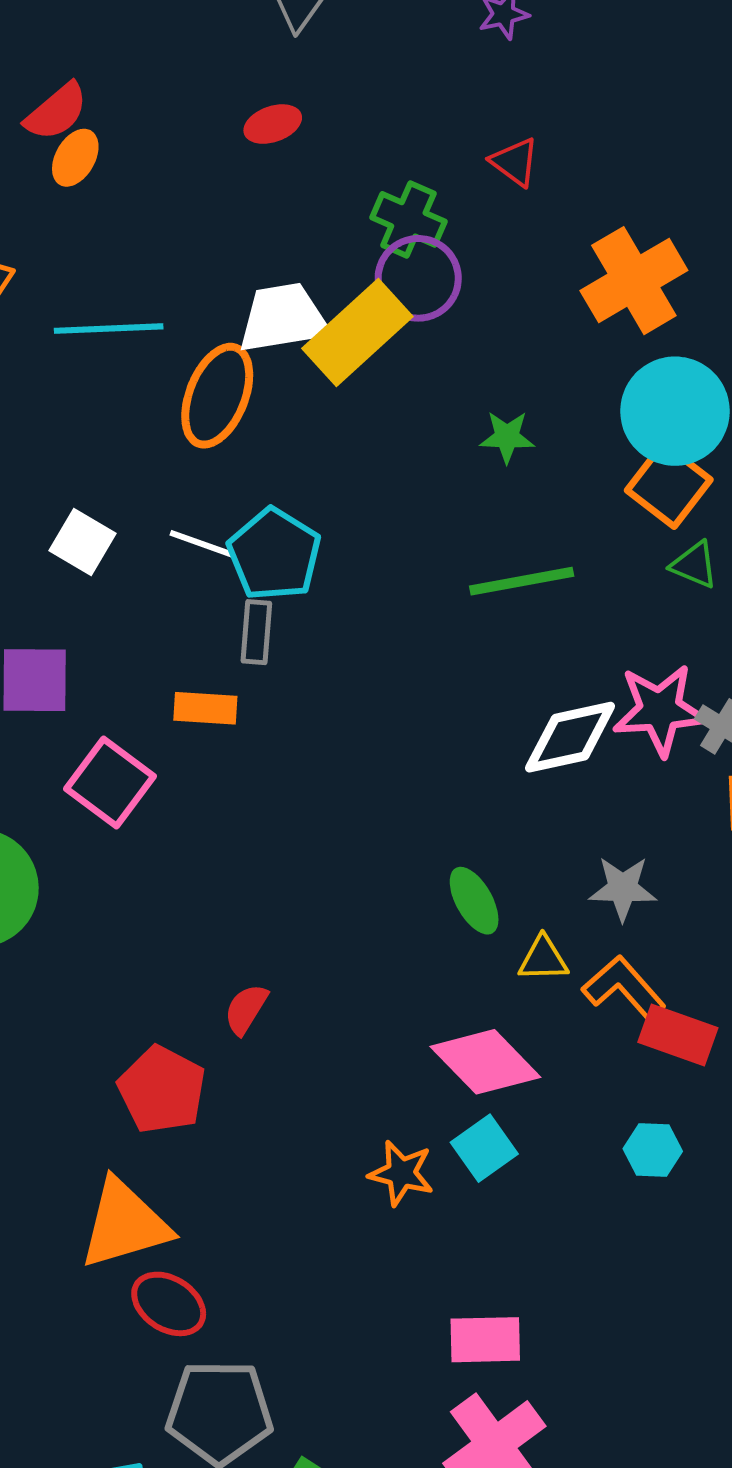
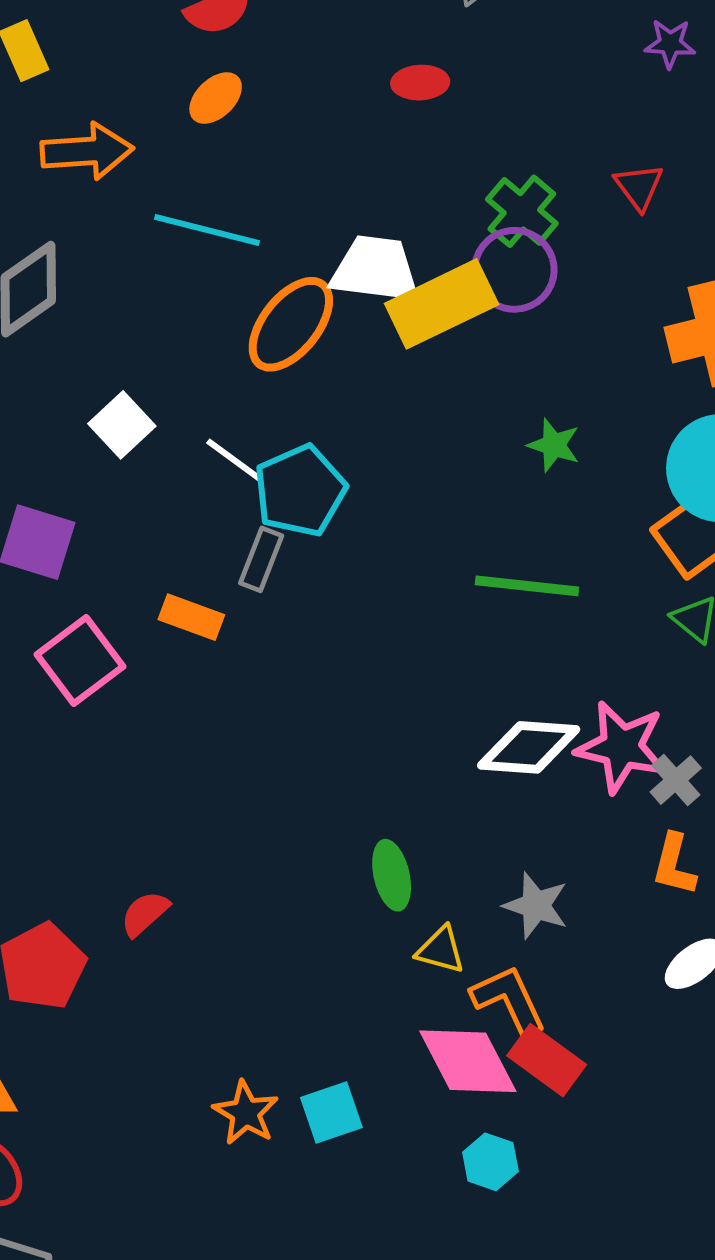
orange ellipse: (75, 158) -> (216, 98), moved
pink diamond: (485, 1062) -> (468, 1061), moved

